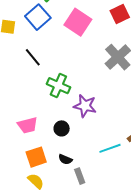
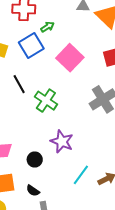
green cross: (58, 86) -> (46, 101), moved
cyan line: (110, 148) -> (81, 175), moved, turned -45

